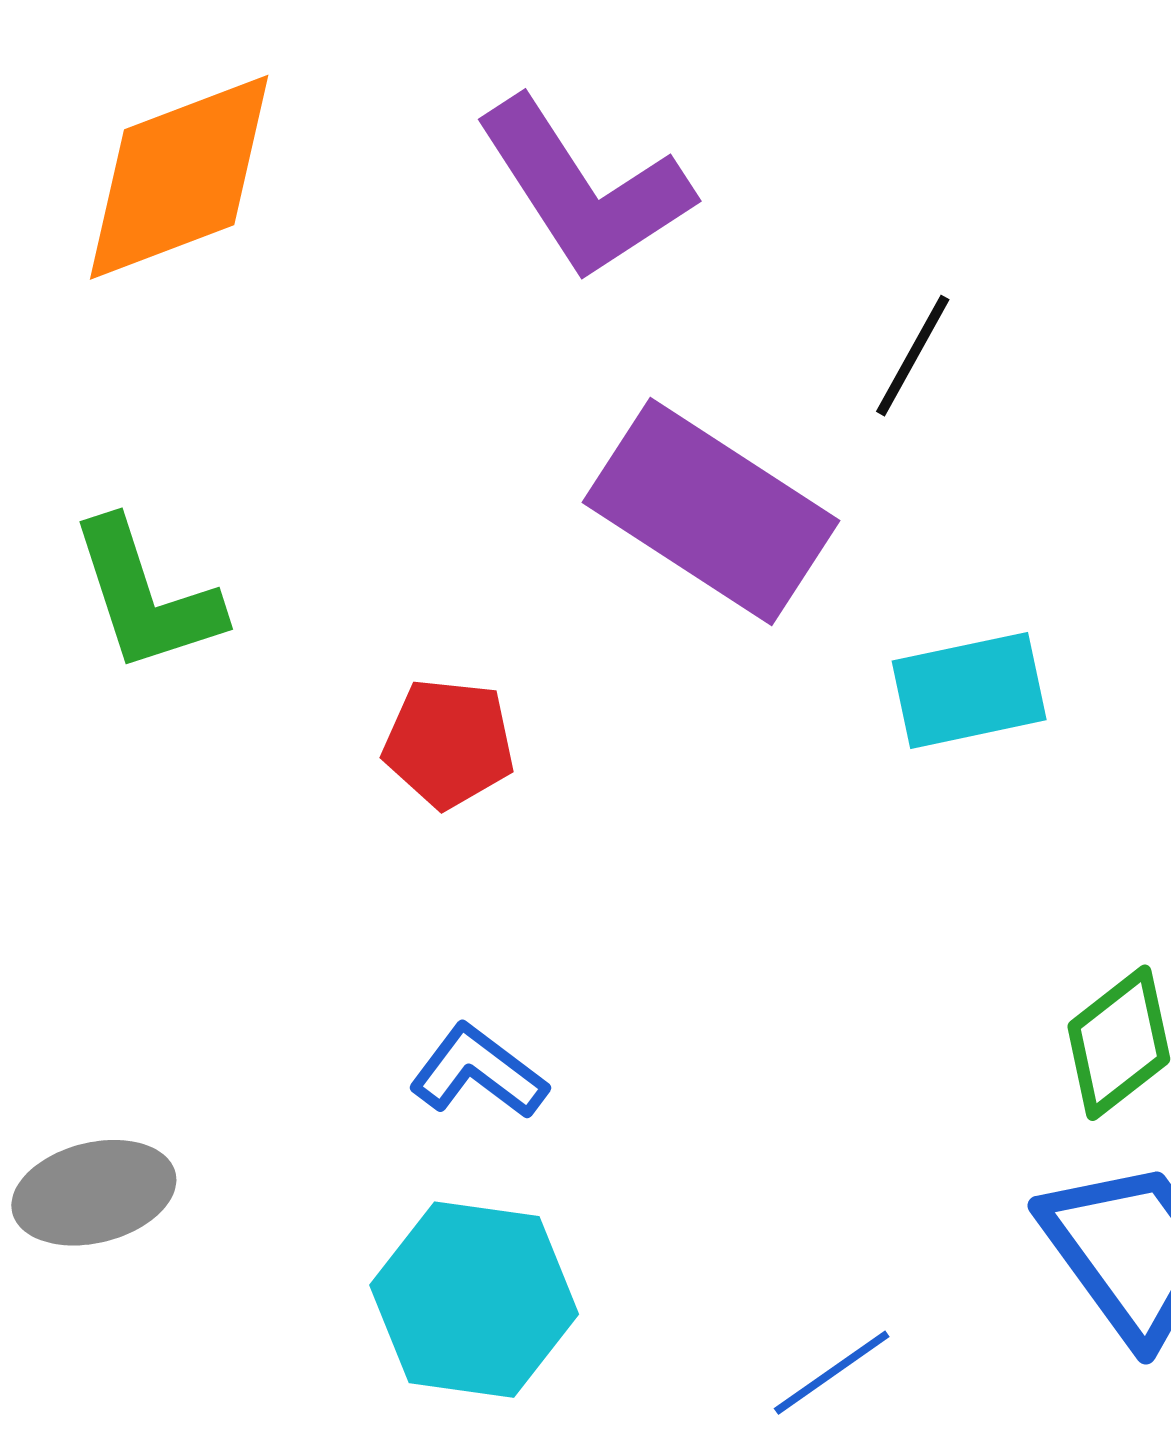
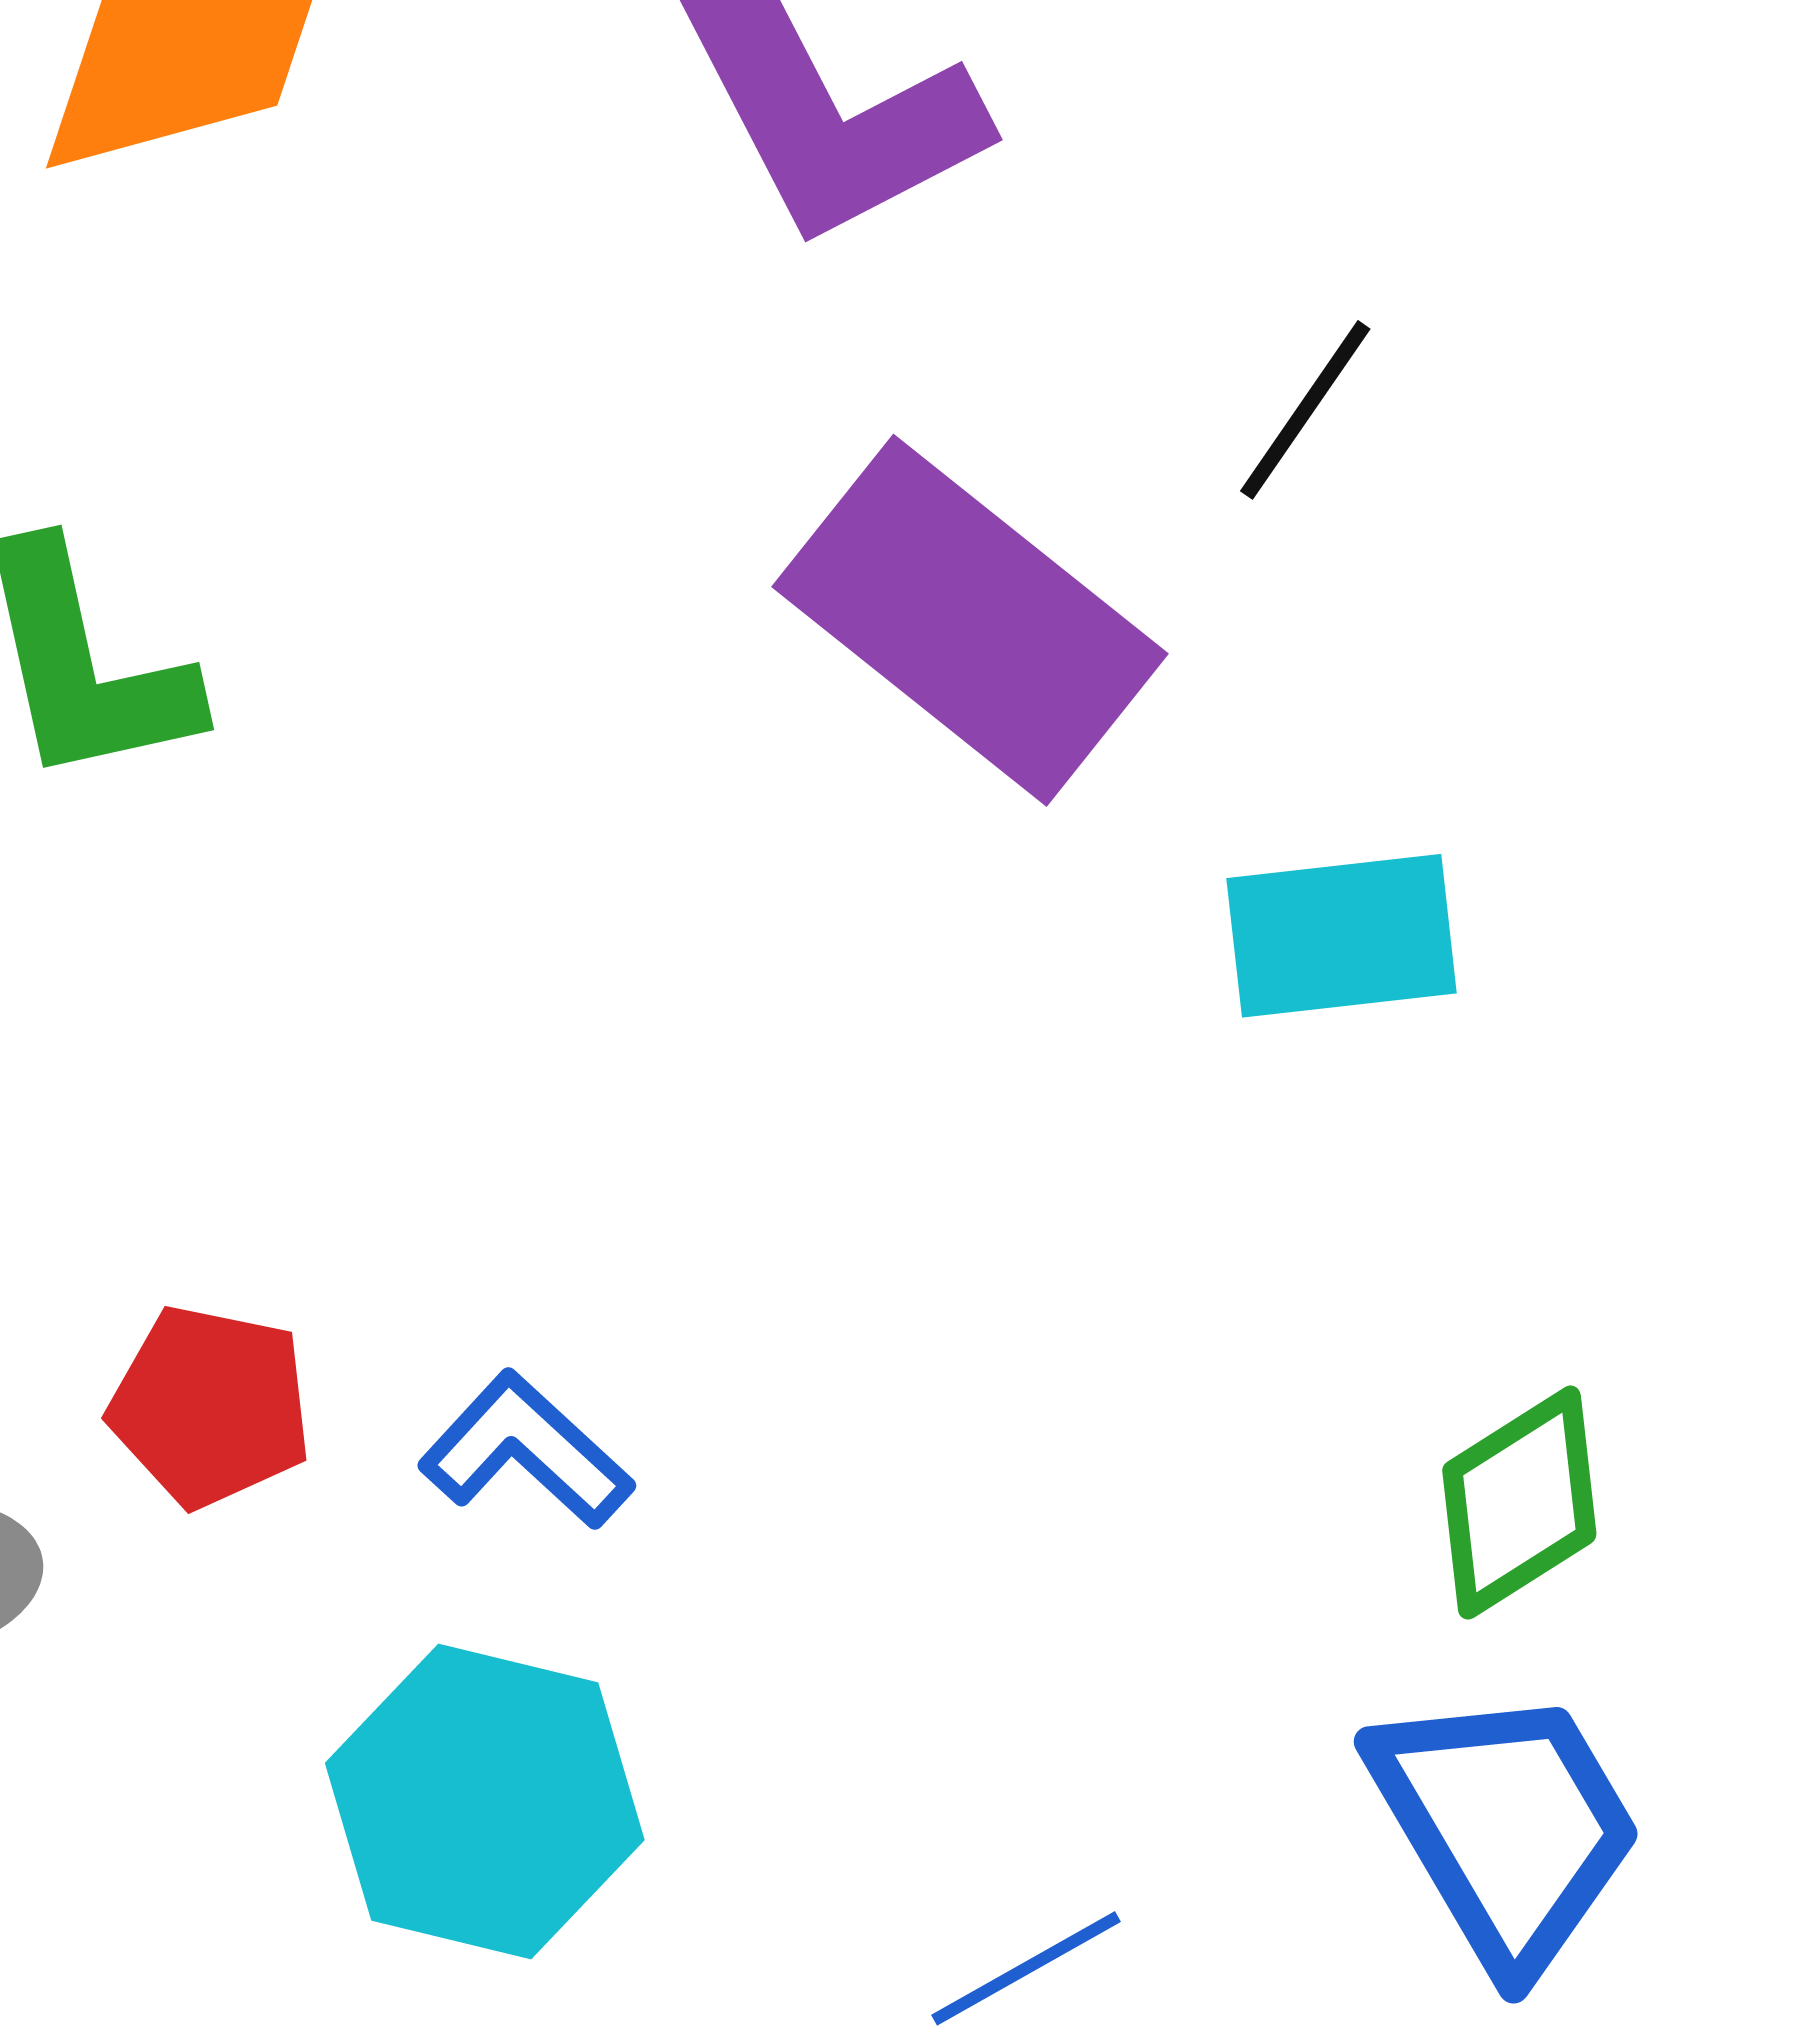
red pentagon: (449, 743) -> (210, 1406), moved

